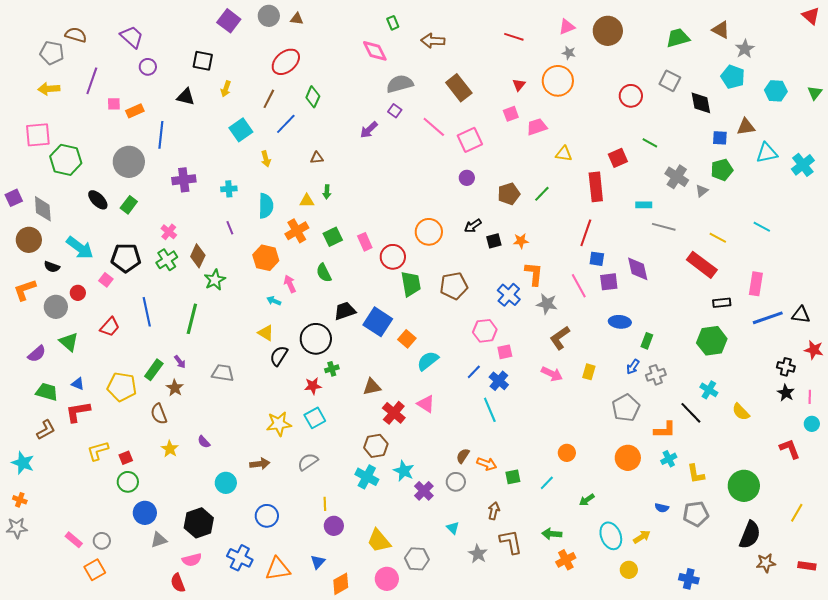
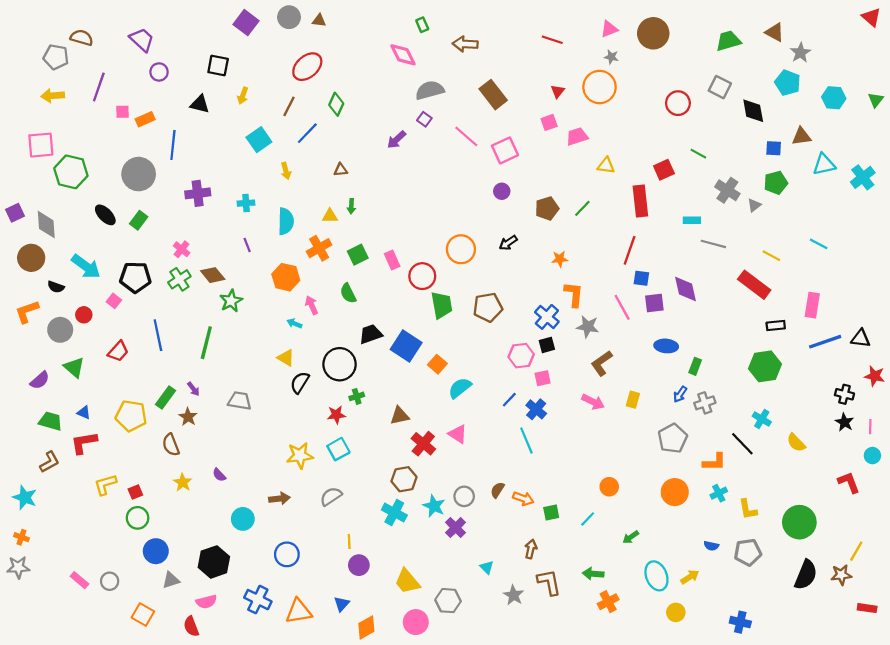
black square: (494, 241) -> (547, 345), moved
brown diamond: (198, 256) -> (213, 275), turned -65
gray circle: (456, 482) -> (464, 496), moved
brown star: (766, 563) -> (841, 575), moved
orange square: (95, 570) -> (143, 615), moved, turned -30

